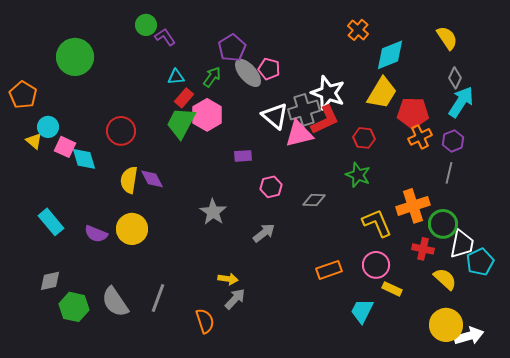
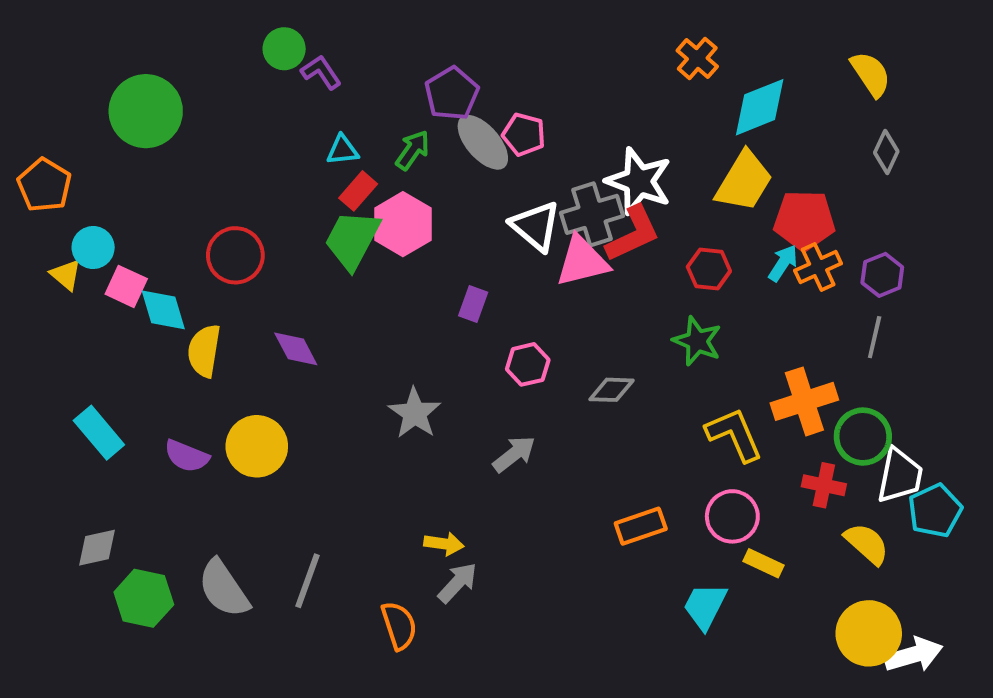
cyan arrow: (461, 102) -> (783, 263), moved, size x0.6
purple rectangle: (243, 156) -> (473, 304), turned -66
yellow semicircle: (129, 180) -> (204, 351), moved

